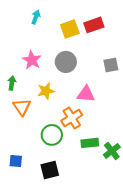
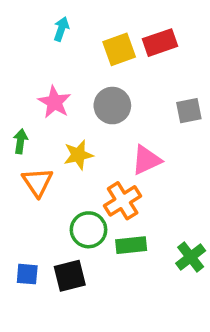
pink triangle: (86, 94) -> (146, 160), turned -30
green rectangle: (90, 143) -> (131, 245), moved
black square: (50, 170) -> (70, 276), moved

